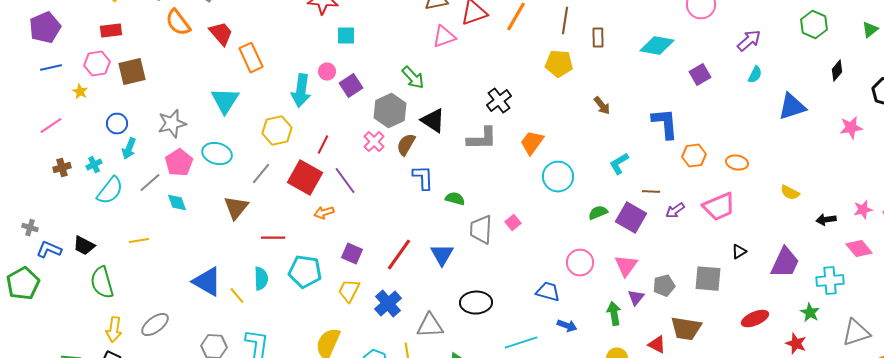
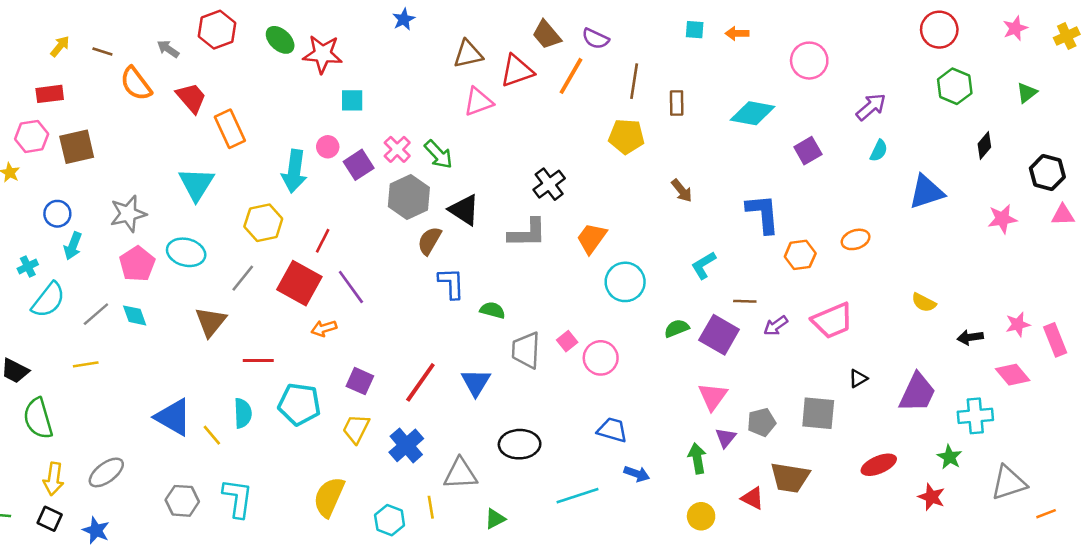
pink cross: (374, 142) -> (397, 149), moved
orange ellipse: (737, 163) -> (856, 239), moved, turned -30
gray line: (150, 183) -> (96, 314), moved
pink circle: (580, 263) -> (601, 358), moved

